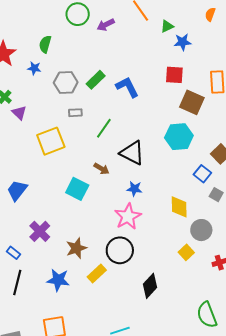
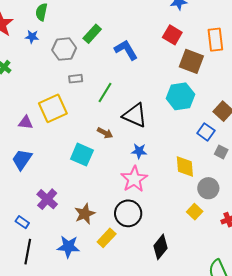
red square: (174, 75) -> (172, 35), turned 30
green rectangle: (96, 80) -> (92, 34), moved
purple triangle: (19, 113) -> (26, 123), moved, turned -35

